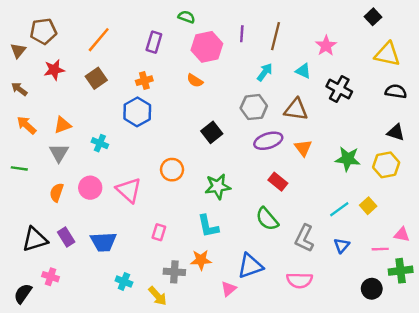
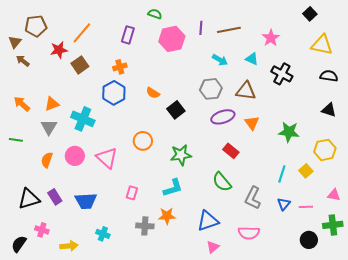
brown line: (275, 36) -> (229, 30), turned 65
red star: (54, 70) -> (59, 50), moved
cyan arrow: (265, 72) -> (220, 60), turned 84
orange semicircle: (195, 81) -> (153, 93), moved
brown arrow: (19, 89) -> (23, 61), moved
cyan cross: (100, 143) -> (83, 119), size x1.6
yellow hexagon: (386, 165) -> (325, 150), moved
cyan line: (339, 209) -> (282, 174), turned -36
cyan L-shape: (208, 226) -> (173, 188), turned -95
pink line: (380, 249) -> (306, 207), moved
pink triangle: (229, 289) -> (213, 247), moved
yellow arrow: (158, 296) -> (69, 246), moved, turned -54

